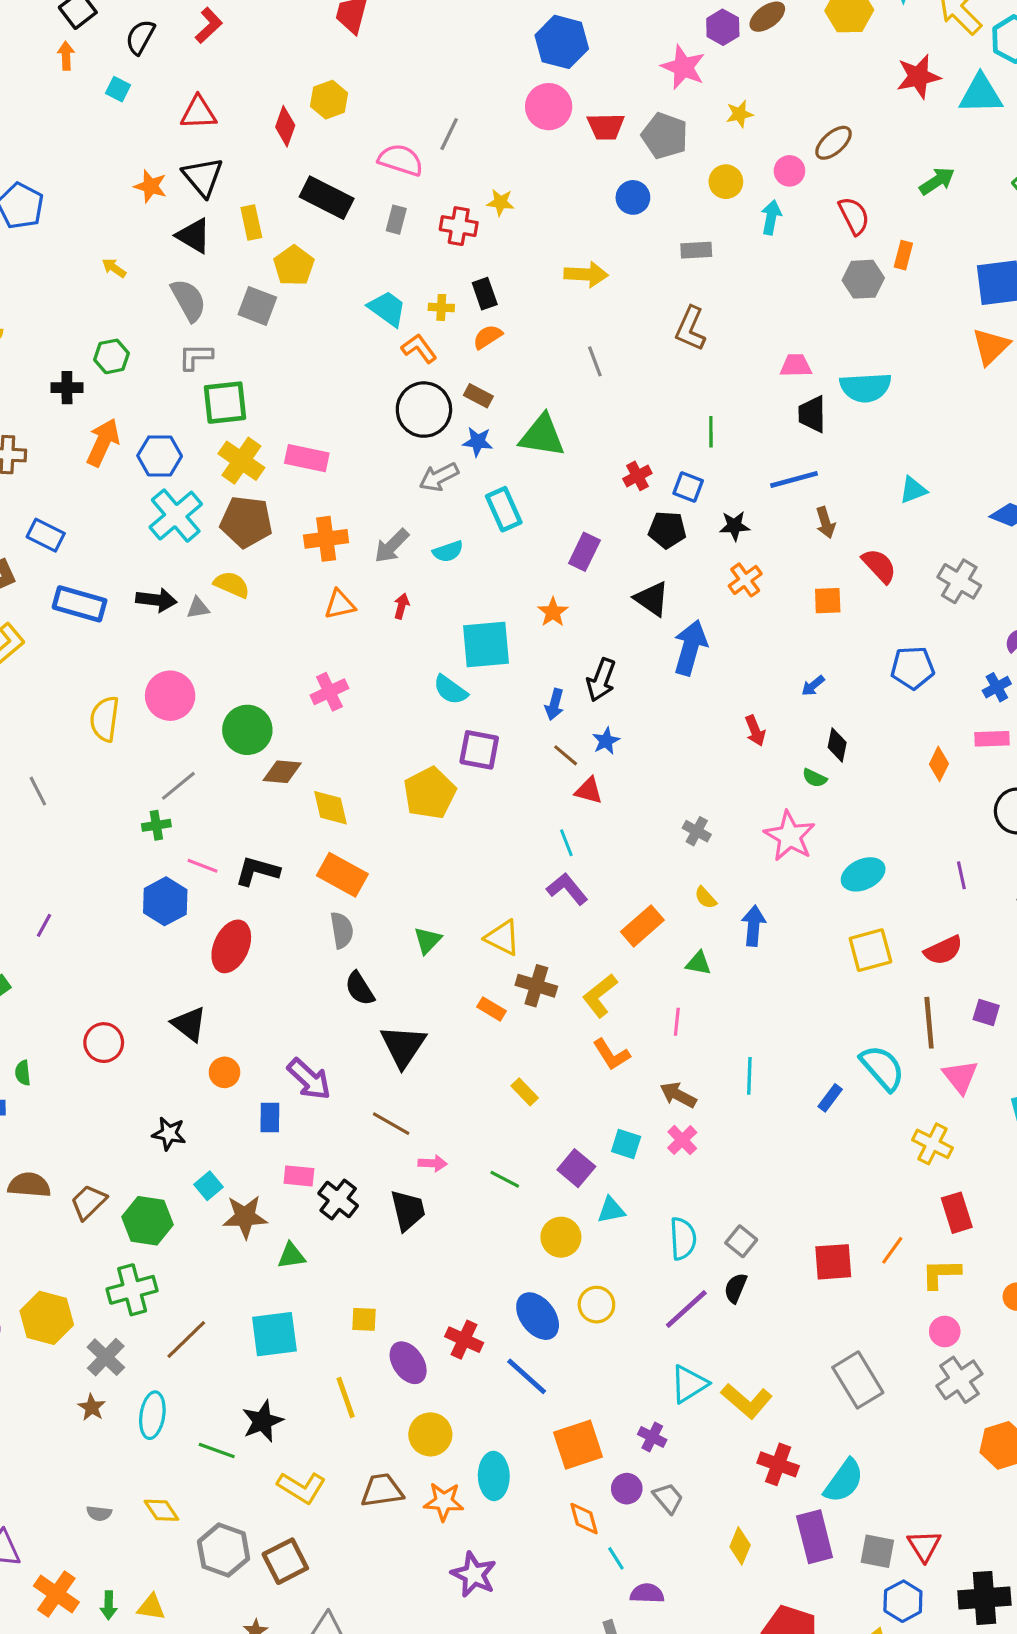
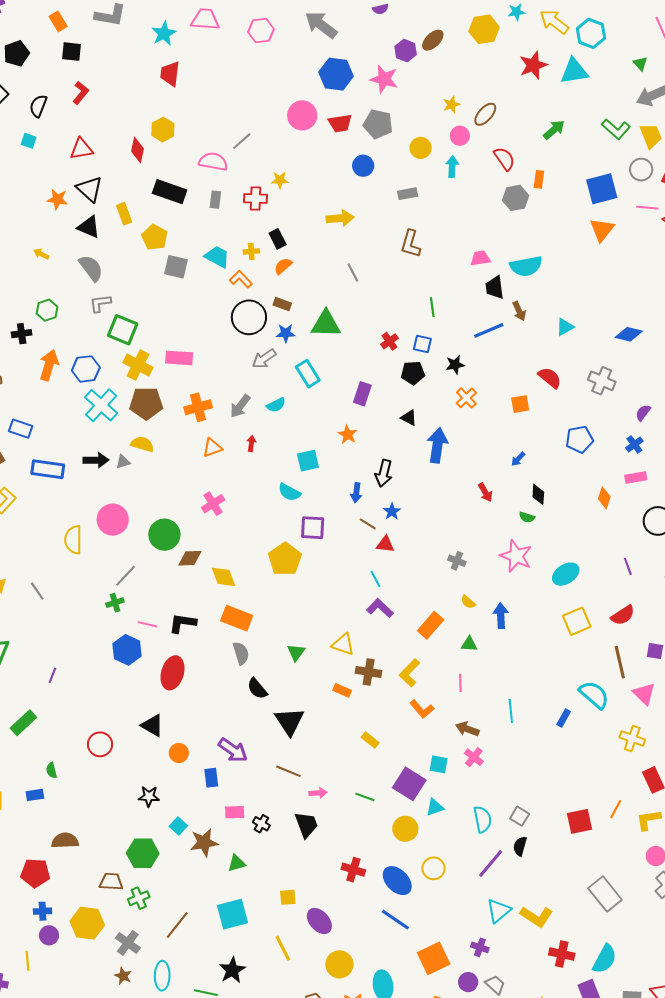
blue hexagon: (562, 42) -> (336, 74), moved
yellow star: (740, 114) -> (451, 105), moved
gray line: (449, 134) -> (242, 141), turned 30
gray square: (257, 306) -> (176, 267), moved
green square: (225, 403) -> (123, 330), turned 36
brown arrow: (825, 523) -> (519, 311), moved
black triangle: (652, 599) -> (409, 418), size x0.7
cyan square: (486, 645) -> (308, 461), size x0.7
purple square: (576, 1168) -> (409, 784), size x1.4
black cross: (338, 1199) -> (261, 824), size x0.7
brown trapezoid: (89, 1202) -> (111, 882), moved, turned 55
green cross: (132, 1290) -> (139, 898), size x0.7
red cross: (464, 1340) -> (353, 870), moved

